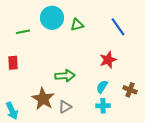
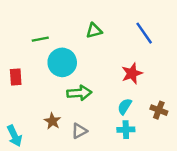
cyan circle: (52, 18) -> (62, 62), moved
green line: (23, 32) -> (40, 39), moved
brown star: (43, 99) -> (52, 121), size x0.6

